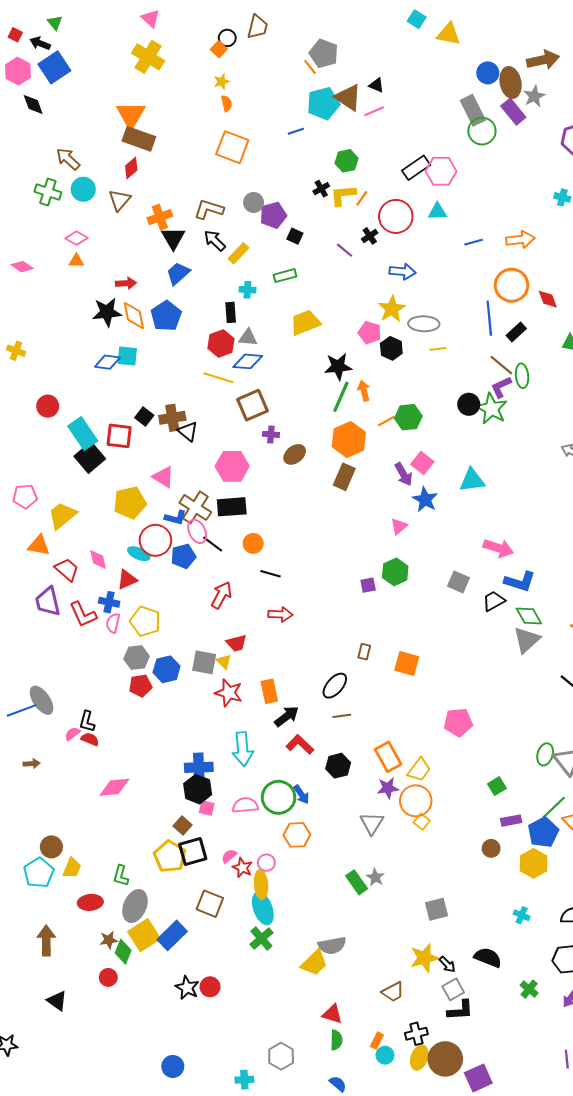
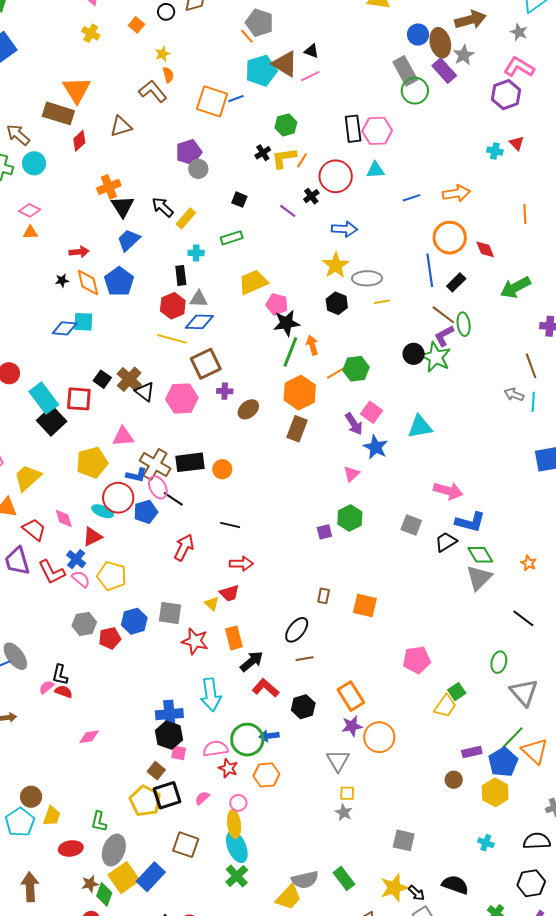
orange square: (219, 49) -> (137, 25), moved
yellow cross: (148, 57) -> (91, 33), size x0.6
brown rectangle: (139, 139) -> (58, 113), moved
orange square: (232, 147) -> (212, 101), moved
black rectangle: (416, 168) -> (353, 129), turned -60
brown triangle: (120, 200) -> (121, 126), moved, turned 35
brown L-shape: (209, 209) -> (153, 91), moved, turned 36
purple pentagon: (273, 215) -> (189, 152), moved
black star: (107, 312) -> (62, 280), size x0.5
pink pentagon: (370, 333) -> (277, 304), moved
brown cross: (172, 418) -> (129, 379), turned -35
pink hexagon: (232, 466) -> (182, 399), moved
pink triangle: (163, 477) -> (123, 436), turned -35
orange circle: (253, 543) -> (222, 469), moved
blue cross: (109, 602) -> (76, 559), turned 30
pink semicircle: (113, 623) -> (81, 579), turned 120
red trapezoid: (236, 643) -> (229, 593), moved
gray hexagon: (137, 658) -> (84, 624), moved
yellow triangle: (224, 662) -> (212, 604), moved
green ellipse: (545, 754) -> (499, 662), moved
yellow trapezoid: (419, 770) -> (445, 706), moved
green square: (497, 786) -> (457, 692), moved
pink diamond: (114, 787) -> (89, 737), size x0.7
blue arrow: (301, 794) -> (269, 736), turned 120
yellow square: (422, 822) -> (347, 793), moved, turned -35
red star: (242, 868) -> (228, 768), moved
green rectangle: (357, 882) -> (344, 878), moved
gray square: (436, 909) -> (404, 840), turned 30

